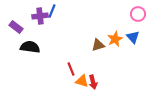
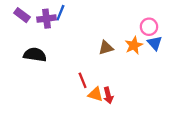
pink circle: (138, 14) -> (149, 27), moved
purple rectangle: (16, 27) -> (22, 15), moved
brown triangle: (98, 45) -> (106, 48), moved

